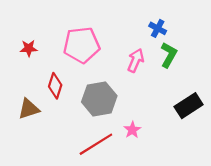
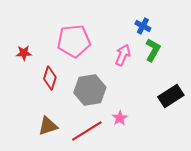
red star: (29, 48) -> (24, 53), moved
brown triangle: (29, 109) -> (48, 126), moved

